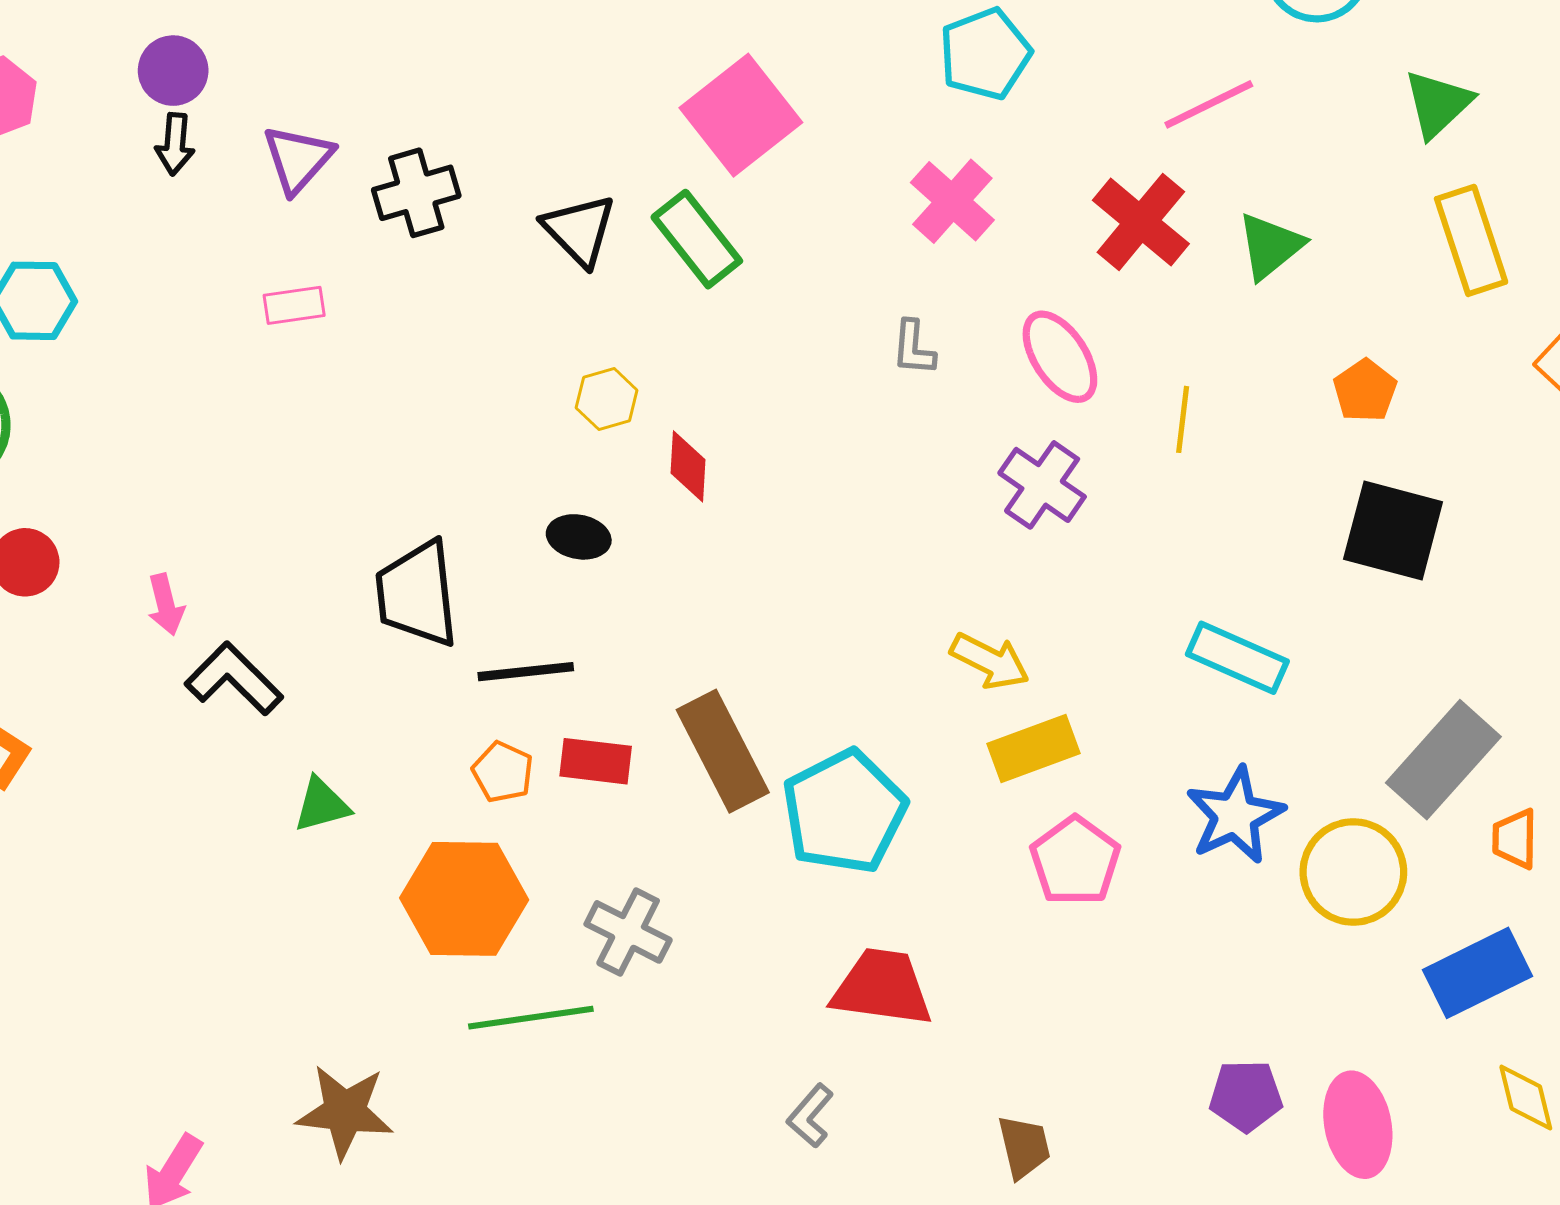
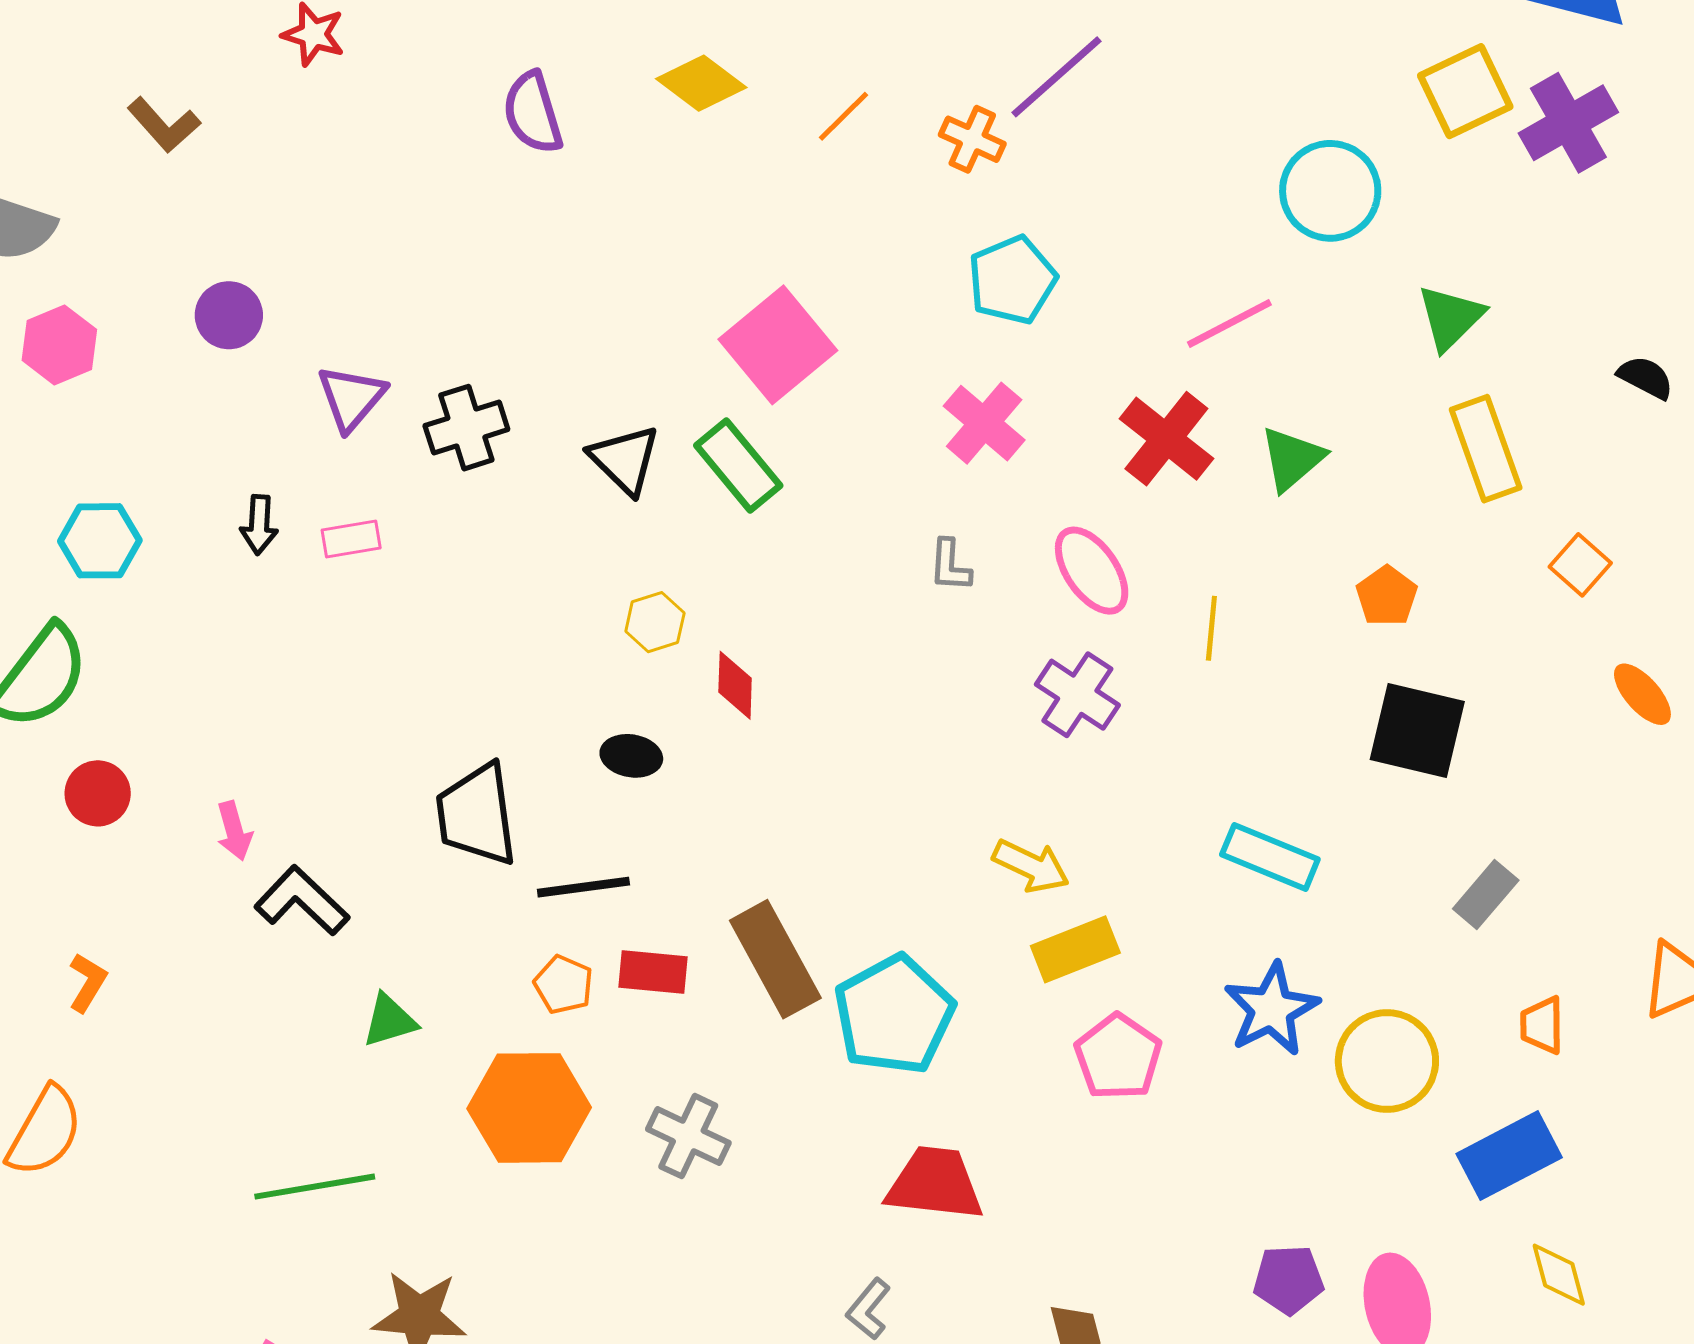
black arrow: (175, 144) -> (259, 525), moved
gray rectangle: (1443, 760) -> (1486, 894), moved, size x0.6
green line: (531, 1018) -> (315, 1187), moved

